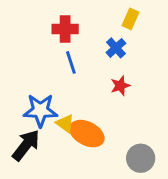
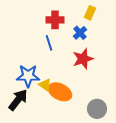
red cross: (65, 29) -> (55, 20), moved
red star: (120, 86) -> (83, 59), size x1.5

